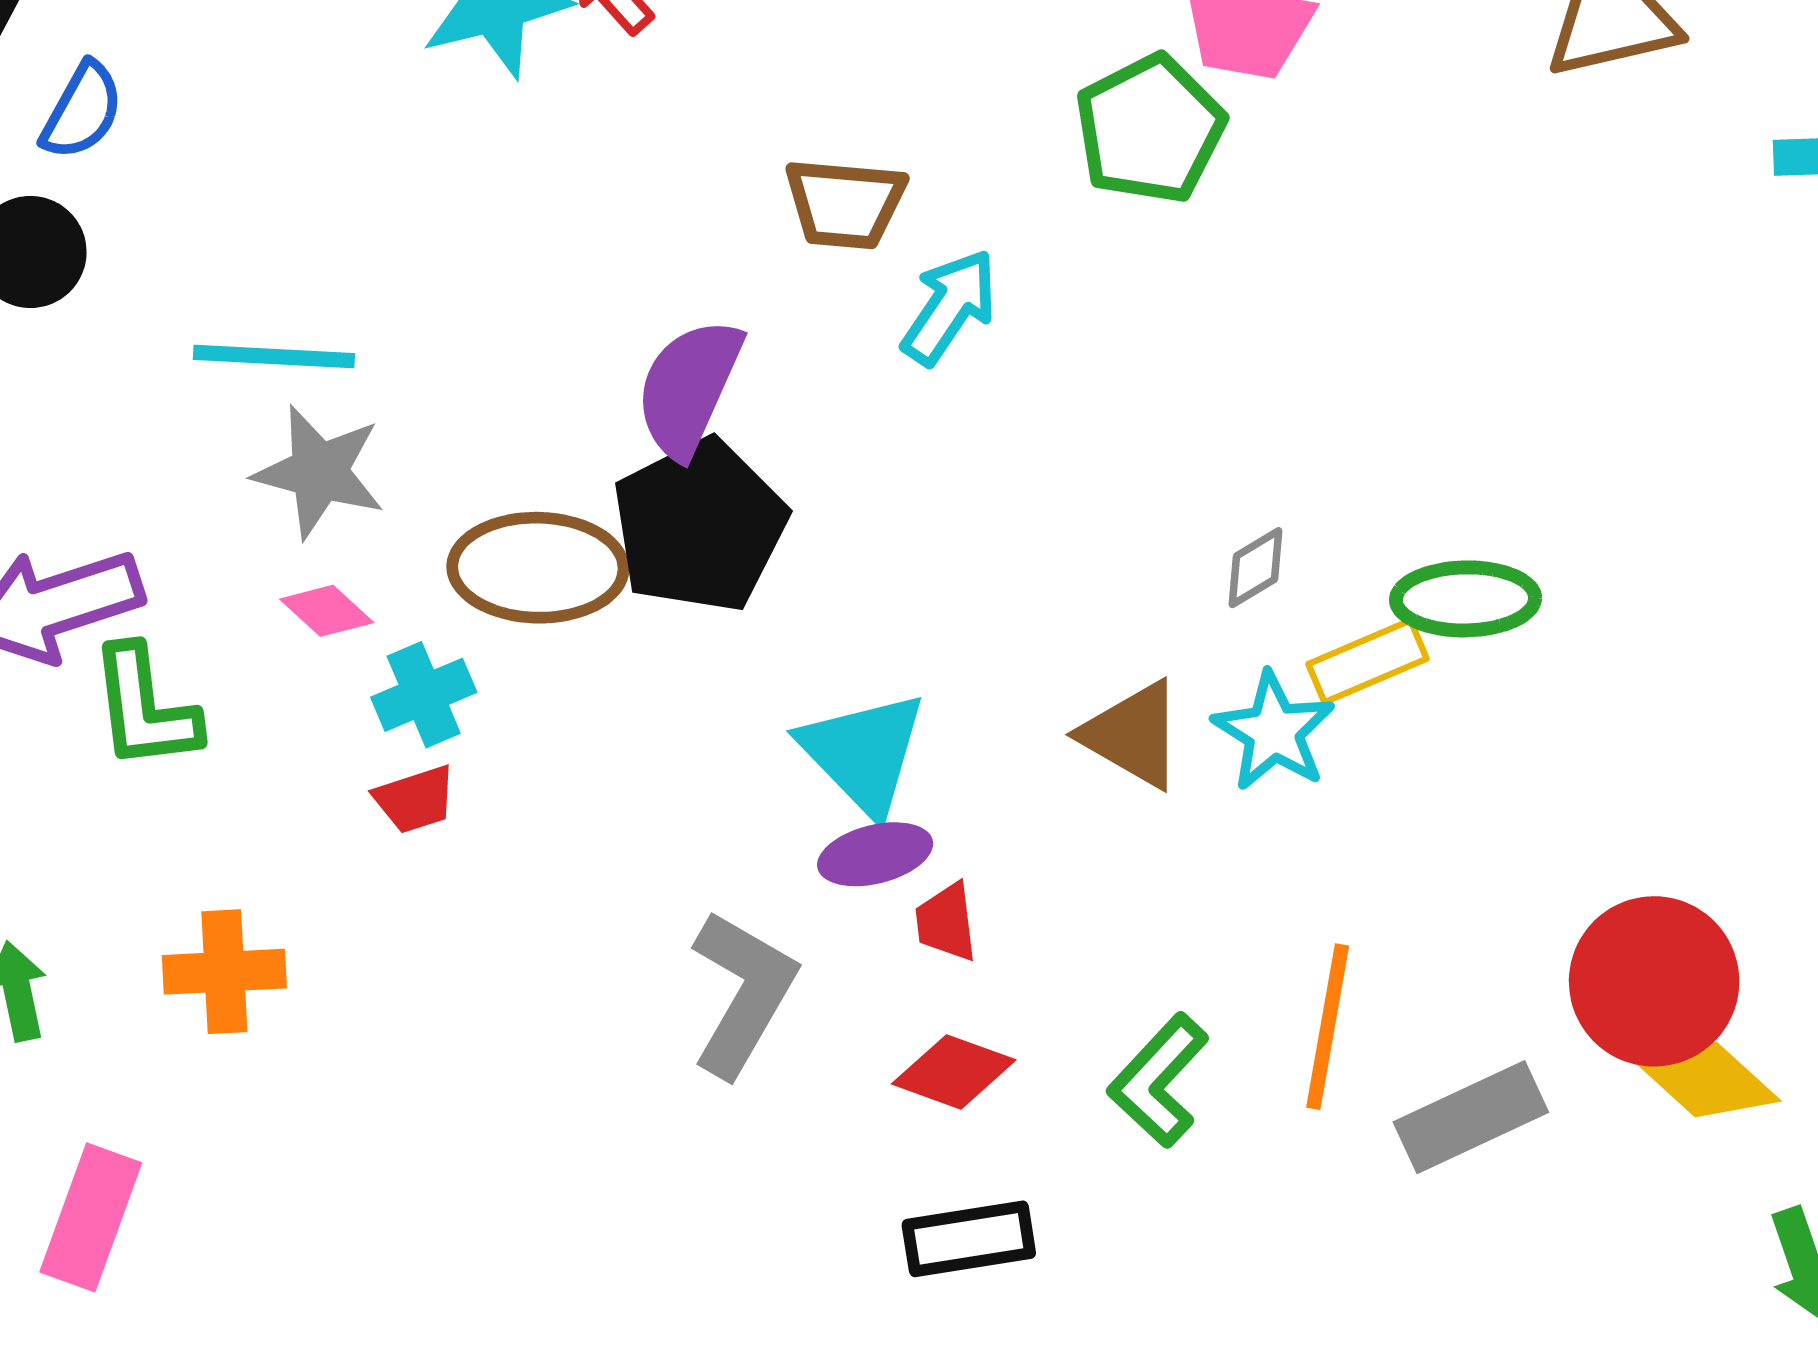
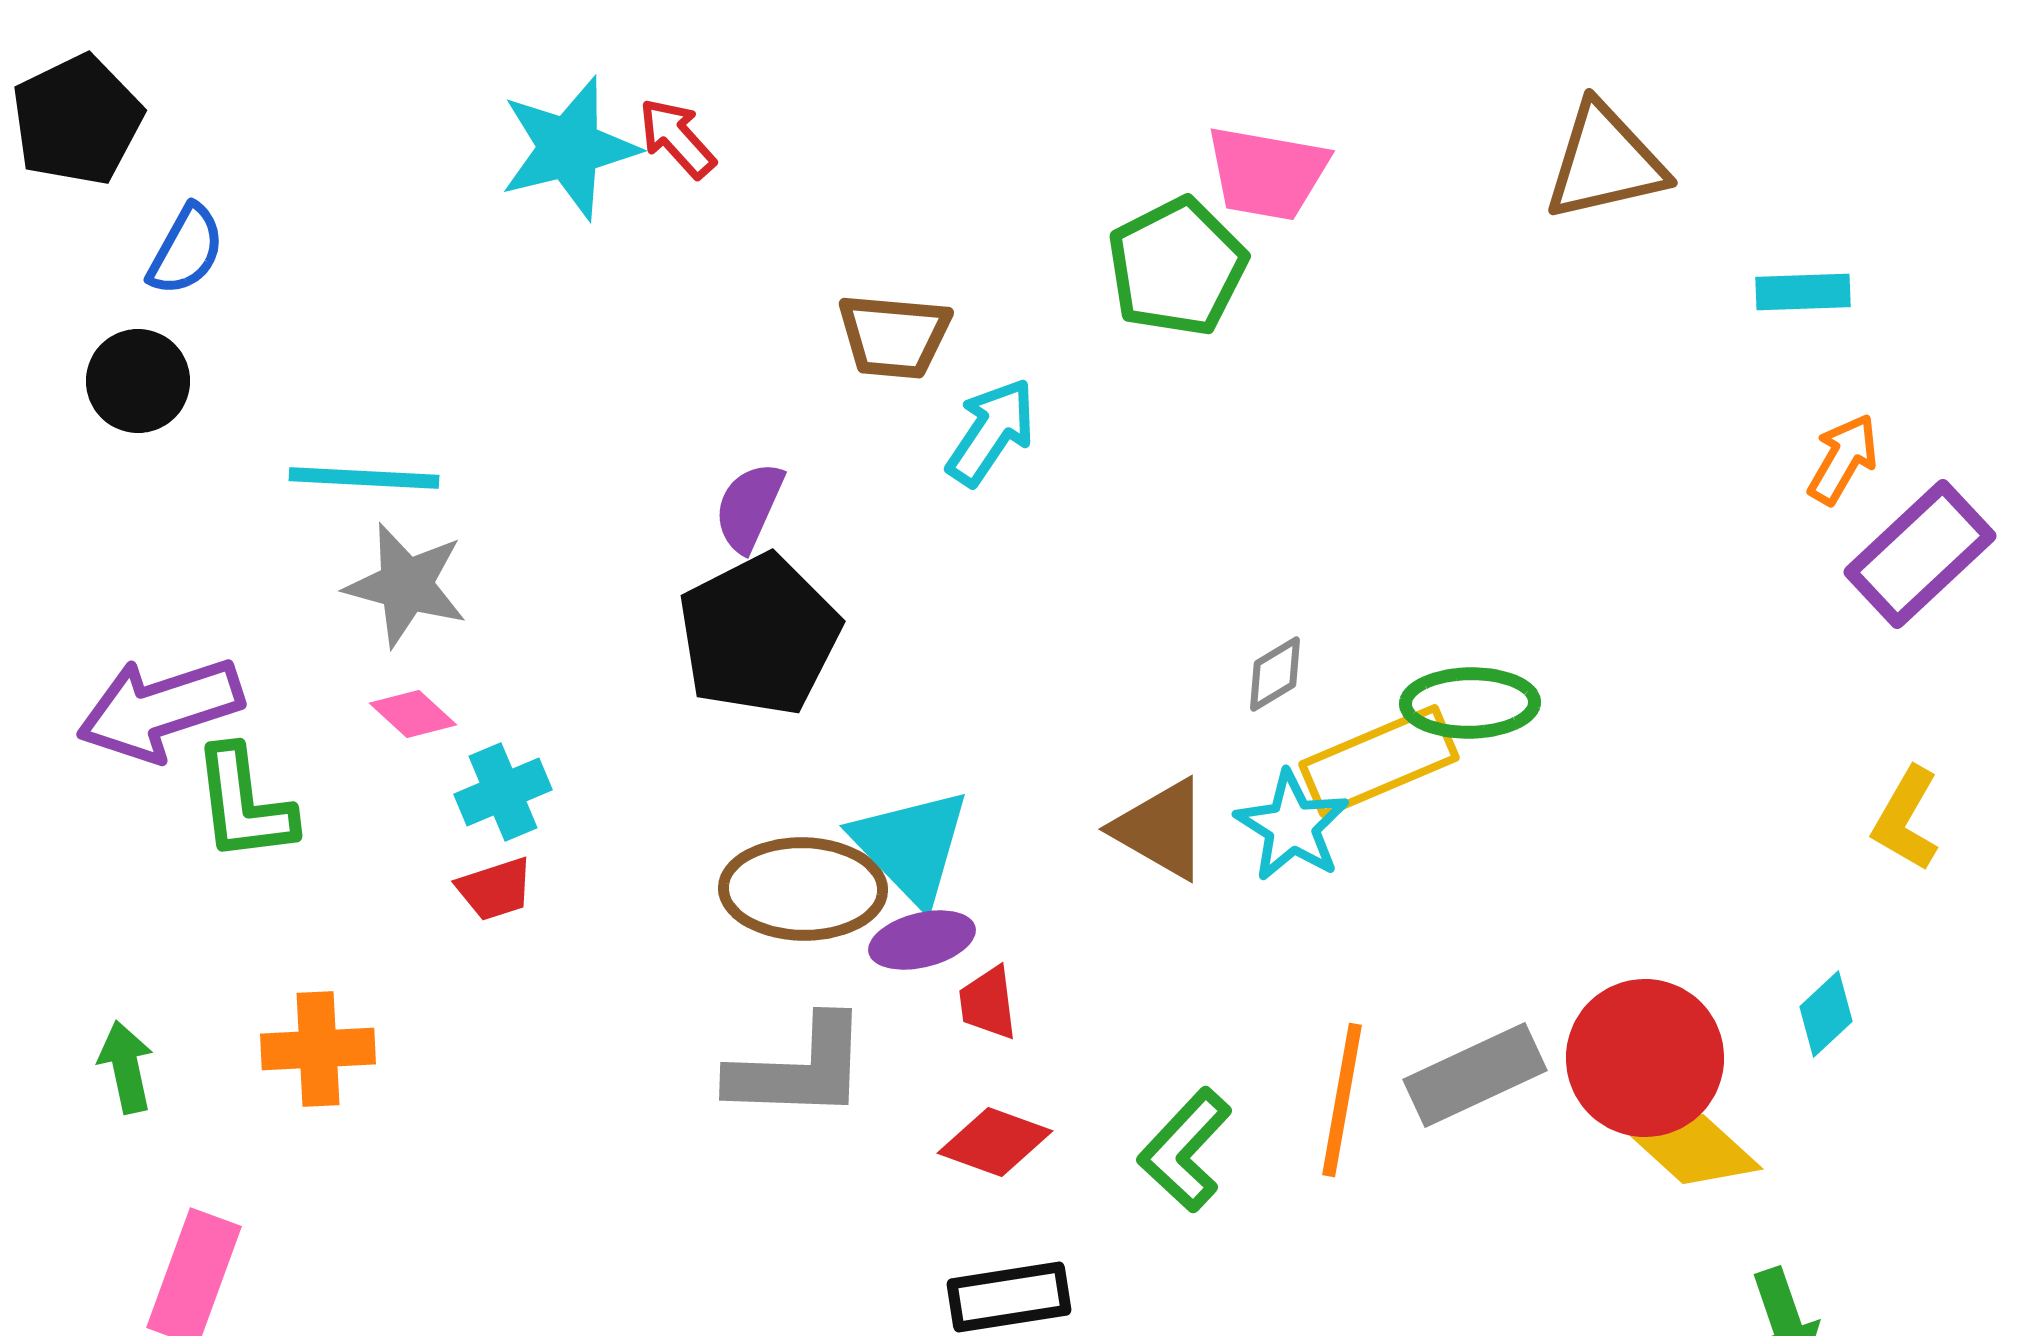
purple semicircle: (689, 388) -> (749, 507), size x0.7
brown ellipse: (538, 568) -> (803, 889), moved
yellow rectangle: (1367, 661) -> (1379, 761), size x1.4
gray L-shape: (743, 993) -> (799, 1069), turned 62
gray rectangle: (1471, 1117) -> (1475, 1075), moved

